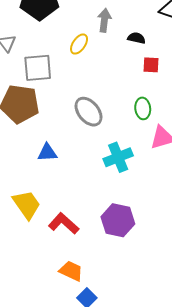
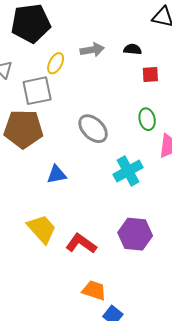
gray arrow: (104, 20) -> (92, 50), moved, turned 80
yellow ellipse: (79, 44) -> (56, 63), moved

